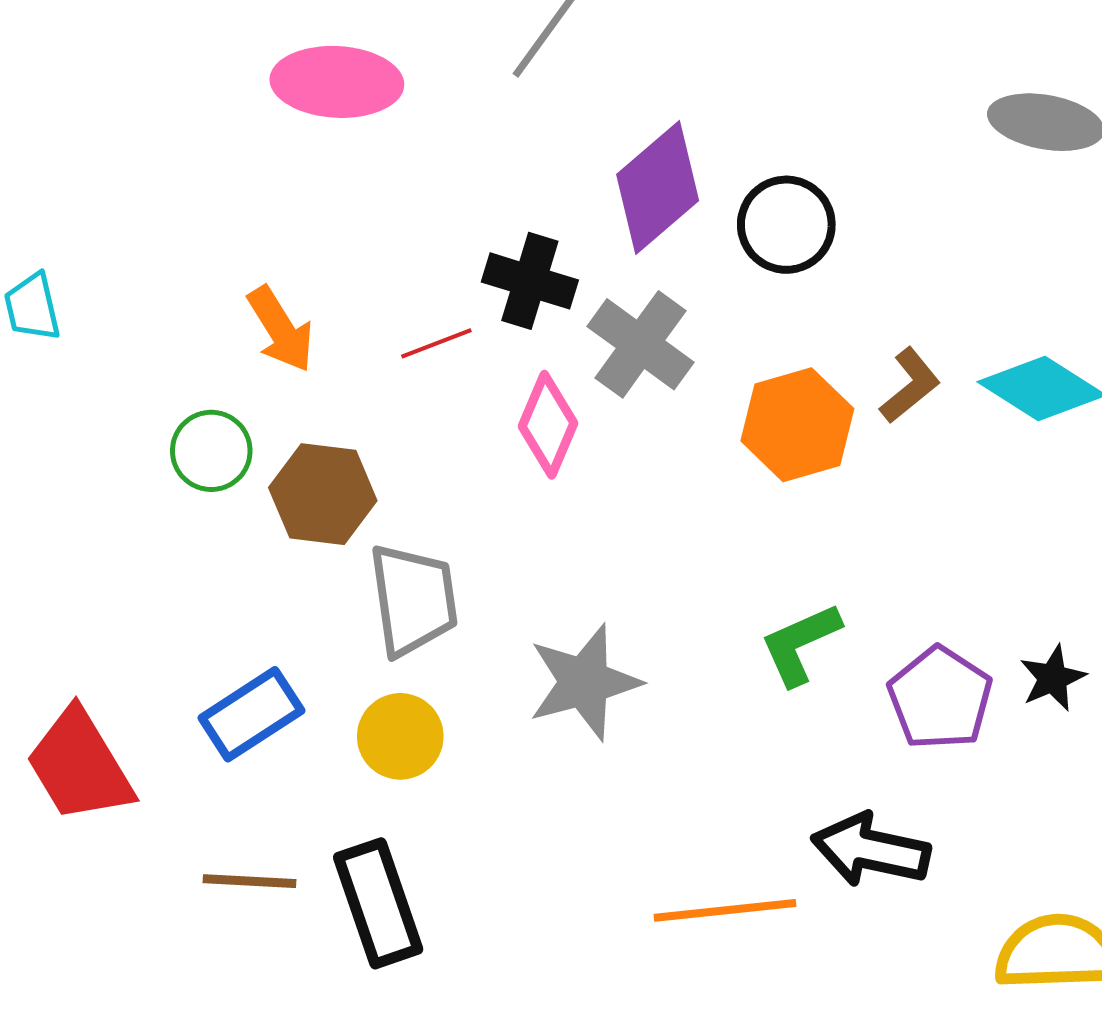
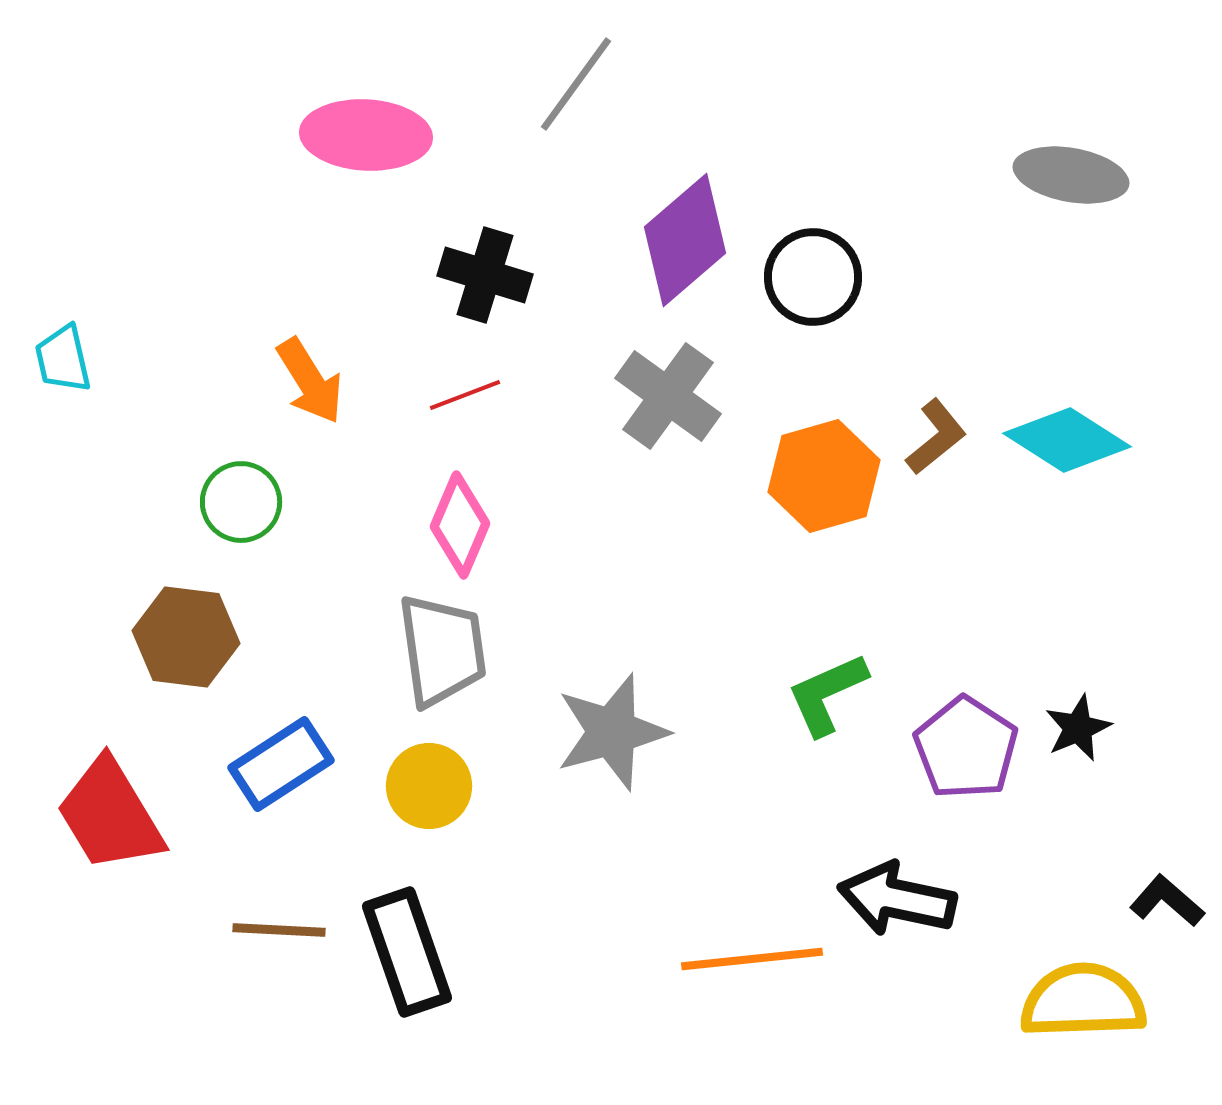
black cross: (530, 281) -> (485, 275), moved
pink diamond: (548, 425) -> (460, 525), moved
brown hexagon: (323, 494) -> (186, 637), moved

